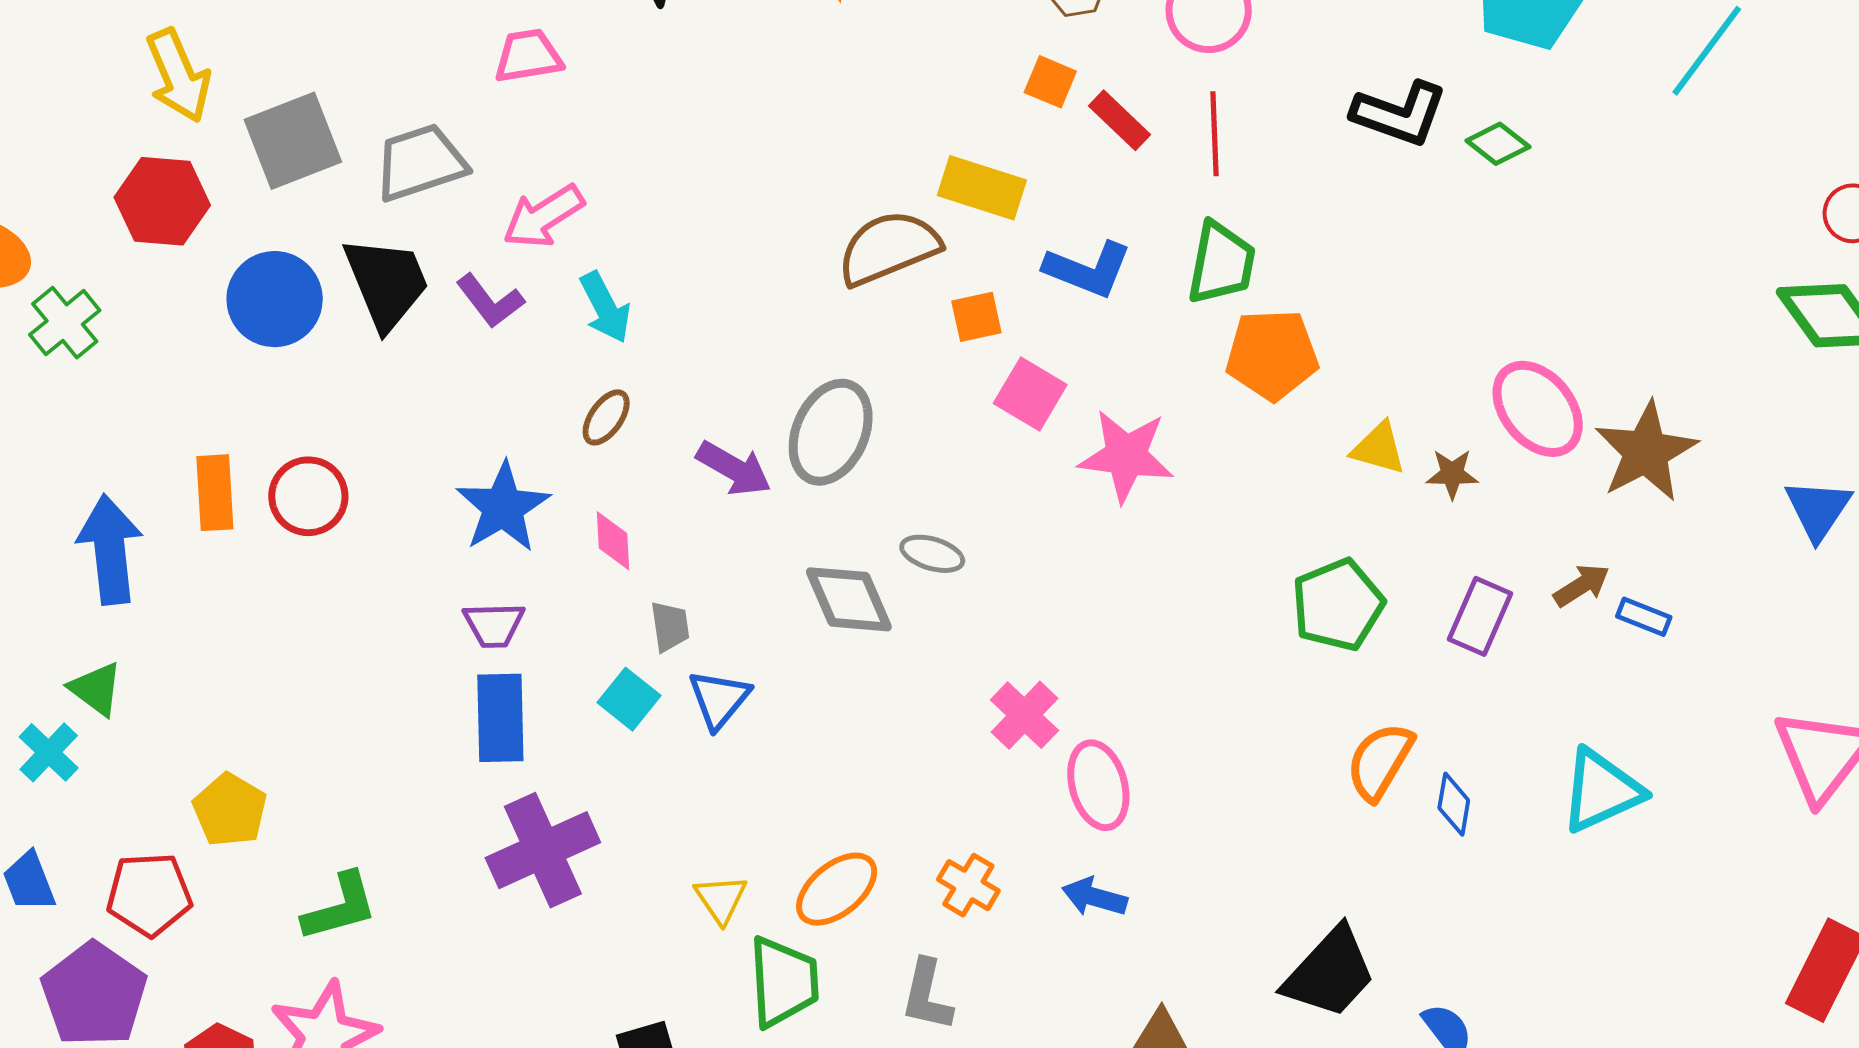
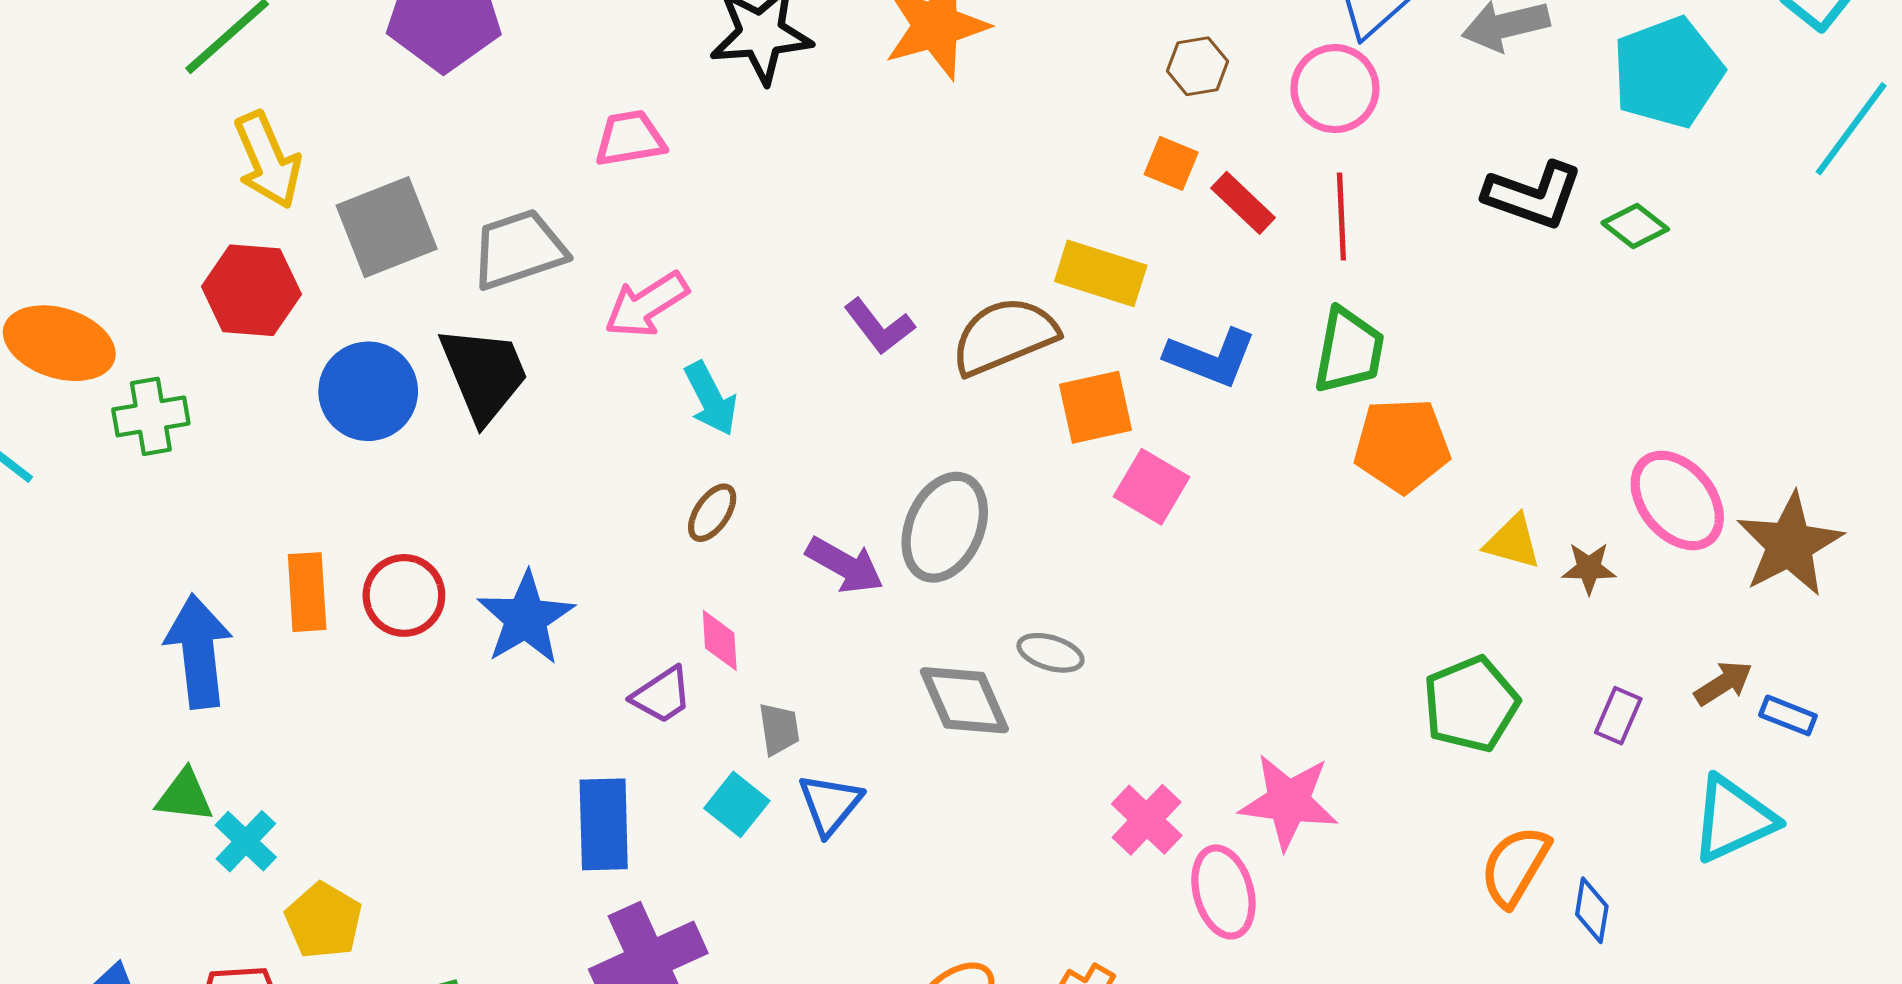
purple L-shape: (490, 301) -> (879, 326), moved
orange square: (976, 317) -> (1096, 407), size x1.4
green cross: (65, 323) -> (151, 416), turned 30
pink star: (1126, 456) -> (1289, 802), moved
blue star: (503, 507) -> (526, 618), moved
purple rectangle: (1480, 616) -> (1618, 716), size x0.7
purple trapezoid: (494, 625) -> (662, 695), moved, turned -32
green triangle: (96, 689) -> (185, 796), turned -30
cyan cross: (49, 752) -> (246, 841), moved
cyan triangle: (1601, 791) -> (1733, 819), moved

